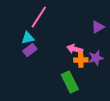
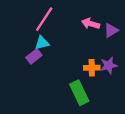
cyan triangle: (28, 38) -> (42, 43), moved
pink arrow: (75, 49) -> (91, 24), moved

